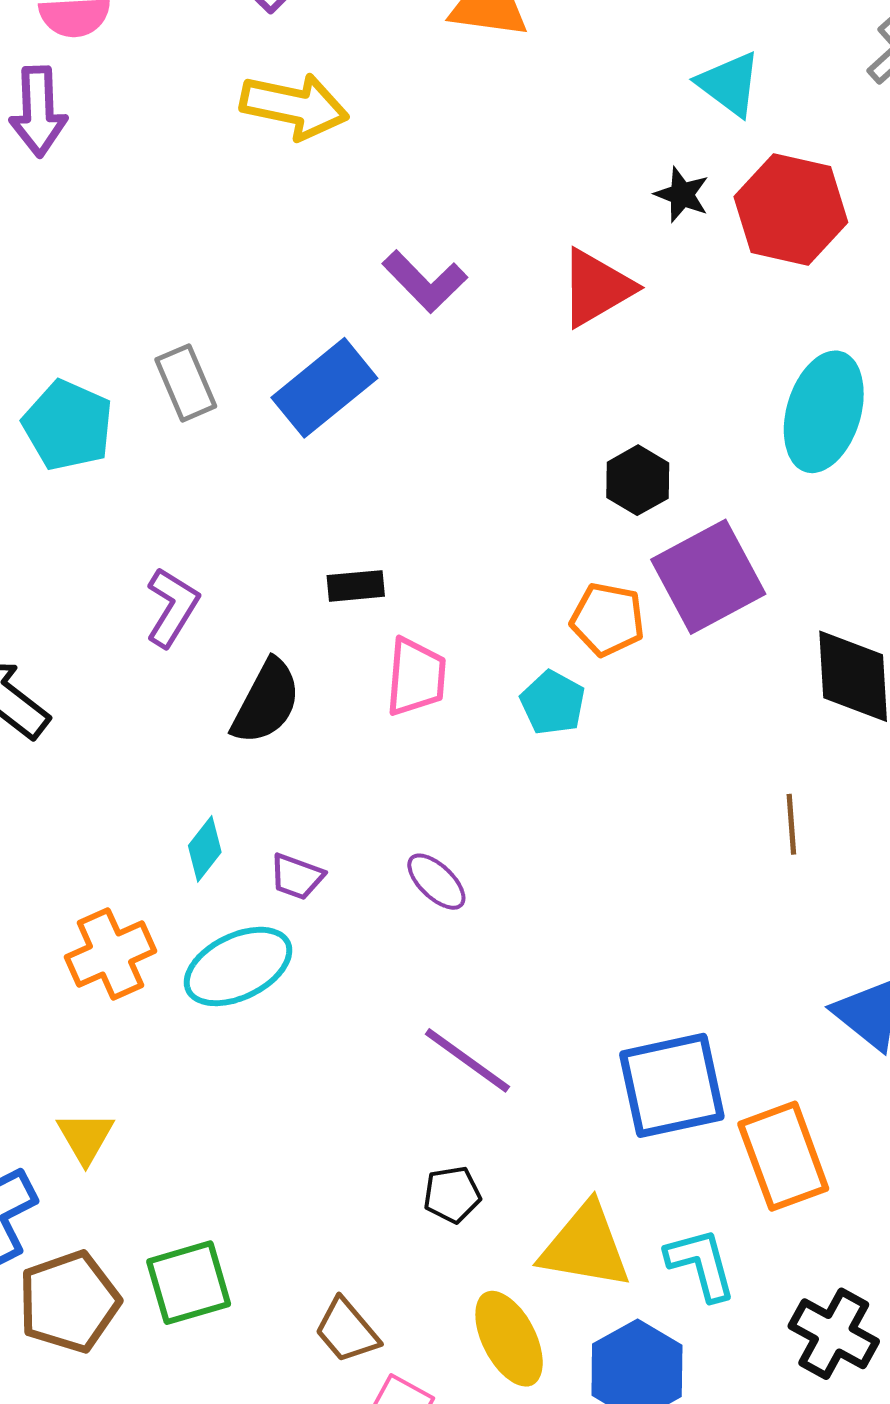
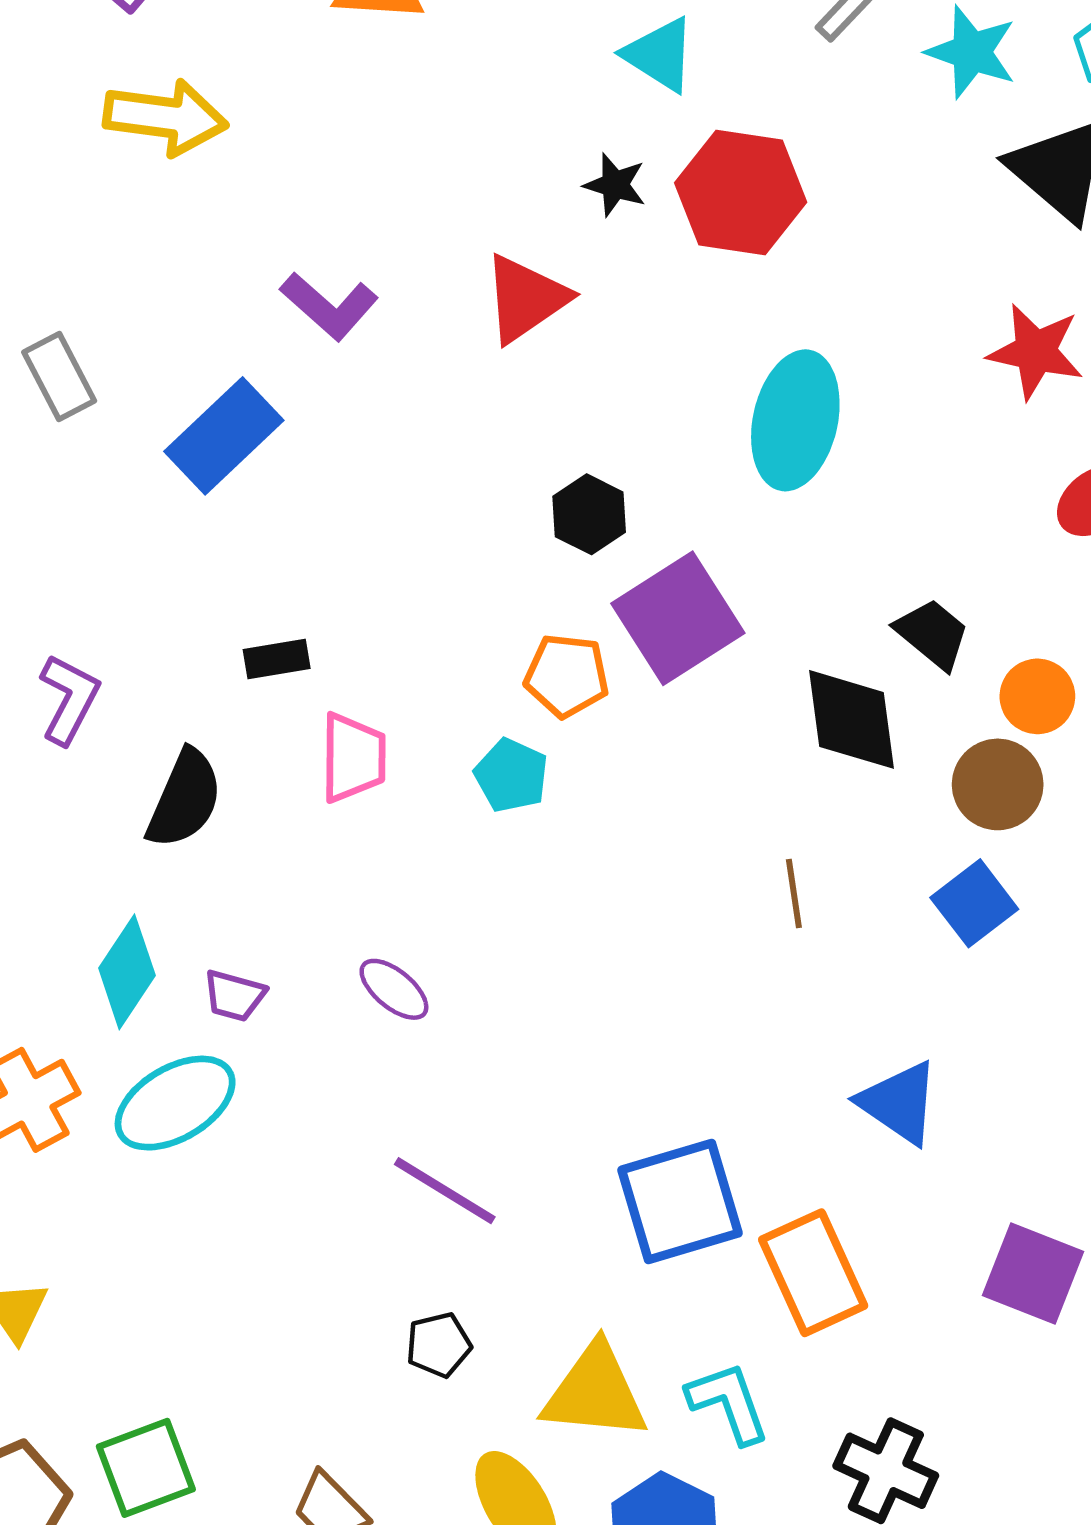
gray rectangle: (186, 383) -> (59, 377), moved
cyan diamond: (205, 849) -> (127, 972), size x1.5

